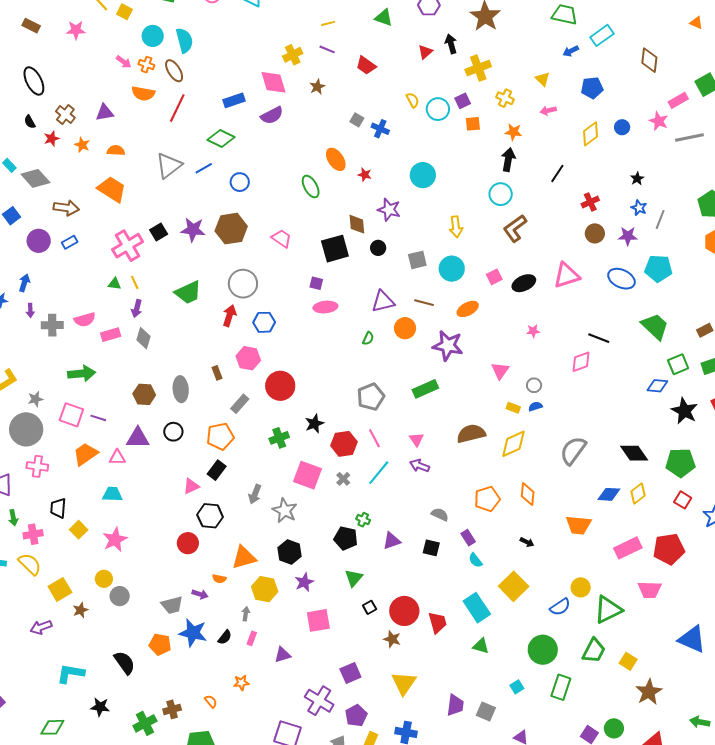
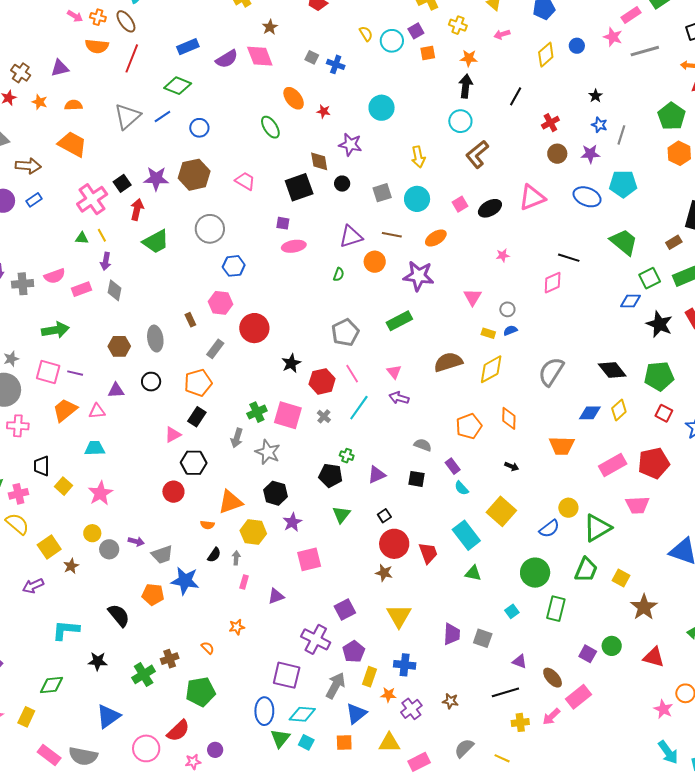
pink diamond: (273, 82) -> (260, 56), moved
red arrow: (229, 316) -> (137, 209), moved
purple triangle: (138, 438) -> (116, 390), size x0.7
green cross: (279, 438) -> (257, 412), moved
purple arrow: (200, 594) -> (136, 541), moved
black square: (370, 607) -> (384, 516), moved
black semicircle: (225, 637) -> (214, 555), moved

